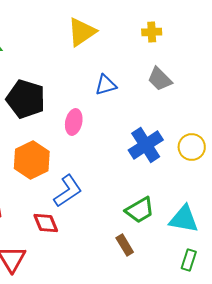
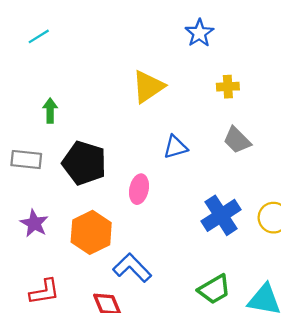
blue L-shape: (68, 191) -> (132, 268), turned -100

